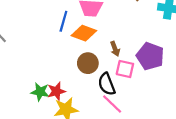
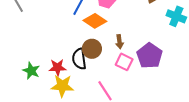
black semicircle: (107, 84) -> (79, 59), moved
green star: (40, 92) -> (31, 71), moved

